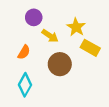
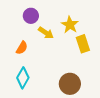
yellow rectangle: (90, 48) -> (83, 44), turned 42
brown circle: (60, 64) -> (70, 84), moved

